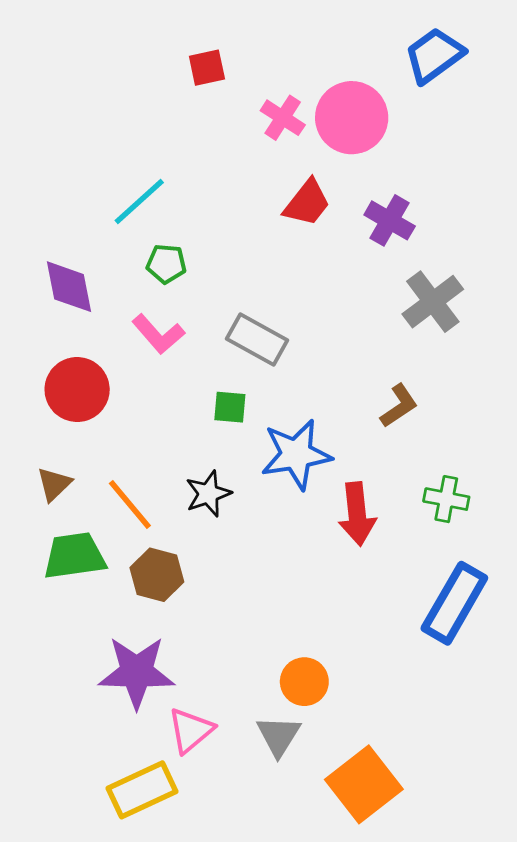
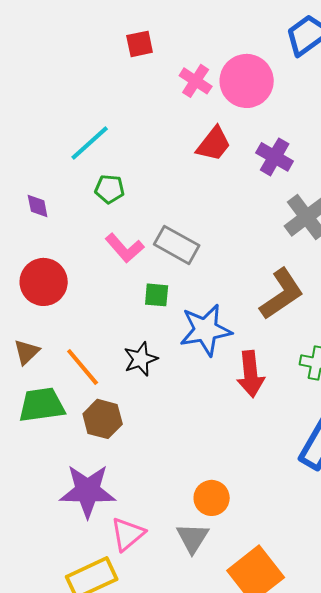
purple diamond: (69, 287) -> (38, 206), size x0.6
pink L-shape: (158, 334) -> (125, 248), moved
brown L-shape: (399, 406) -> (282, 294), size x1.6

